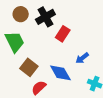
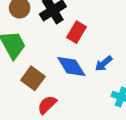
blue diamond: (60, 73) -> (71, 67), moved

